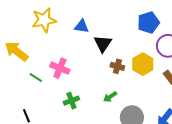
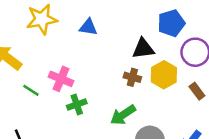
black triangle: (103, 44) -> (143, 49), moved, turned 48
green arrow: (110, 97) -> (123, 115), size x1.5
green cross: (71, 101) -> (77, 104), moved

